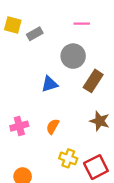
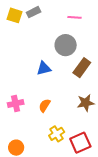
gray rectangle: (35, 34) -> (34, 12), moved
brown star: (100, 121) -> (86, 103), turned -30
yellow cross: (68, 158) -> (57, 134), turned 35

